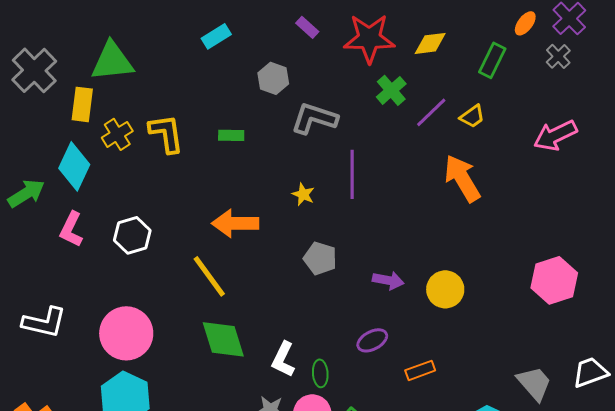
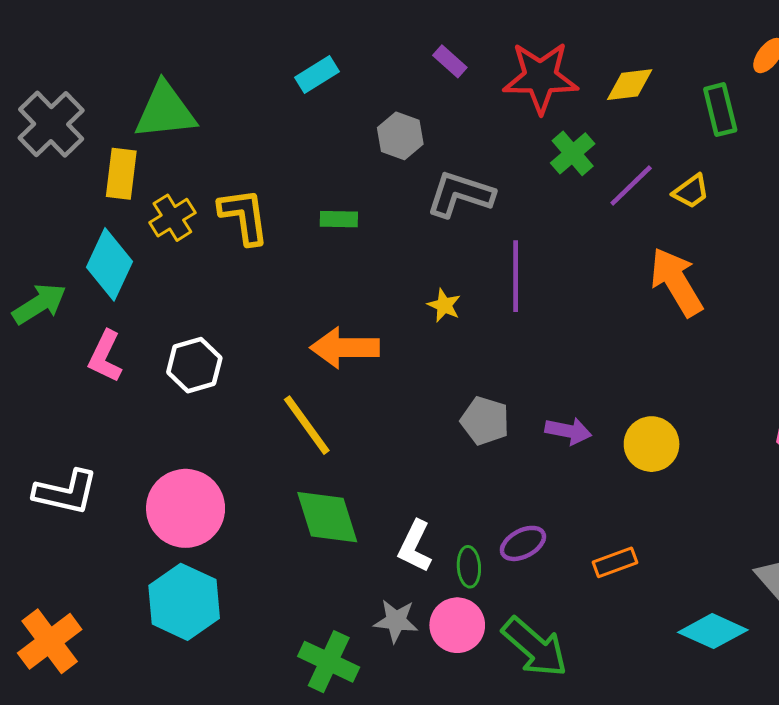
green rectangle: (492, 60) -> (720, 110), turned -40
gray pentagon: (320, 258) -> (485, 421), moved
purple ellipse: (372, 340) -> (523, 543), moved

